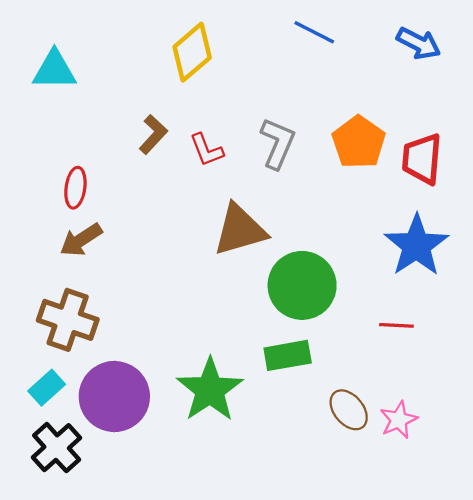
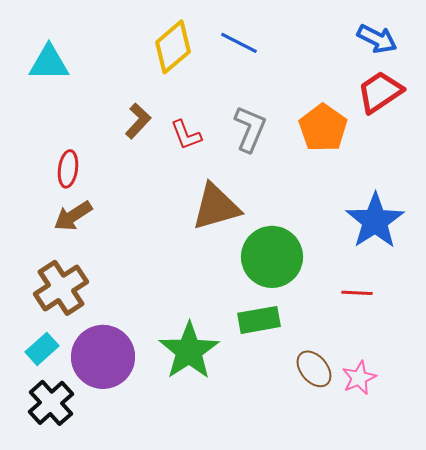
blue line: (314, 32) -> (239, 43), moved
red trapezoid: (422, 159) -> (380, 92), moved, turned 51
brown cross: (68, 320) -> (61, 288), turned 38

